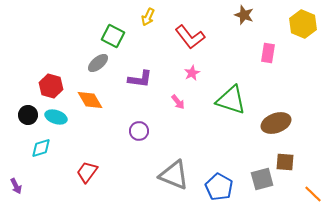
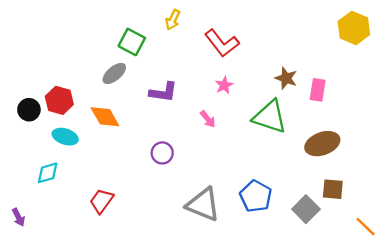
brown star: (244, 15) -> (286, 78), moved
pink rectangle: (268, 53) -> (318, 90), moved
black circle: (28, 115) -> (29, 110), moved
gray square: (262, 179) -> (306, 209), turned -30
blue pentagon: (219, 187) -> (256, 196), moved

